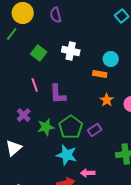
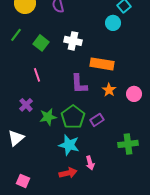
green line: (12, 34) -> (16, 35), moved
cyan circle: (111, 59) -> (113, 23), moved
orange rectangle: (100, 74) -> (102, 64), size x1.6
purple L-shape: (58, 94) -> (79, 84), moved
pink arrow: (88, 173) -> (90, 163), turned -104

